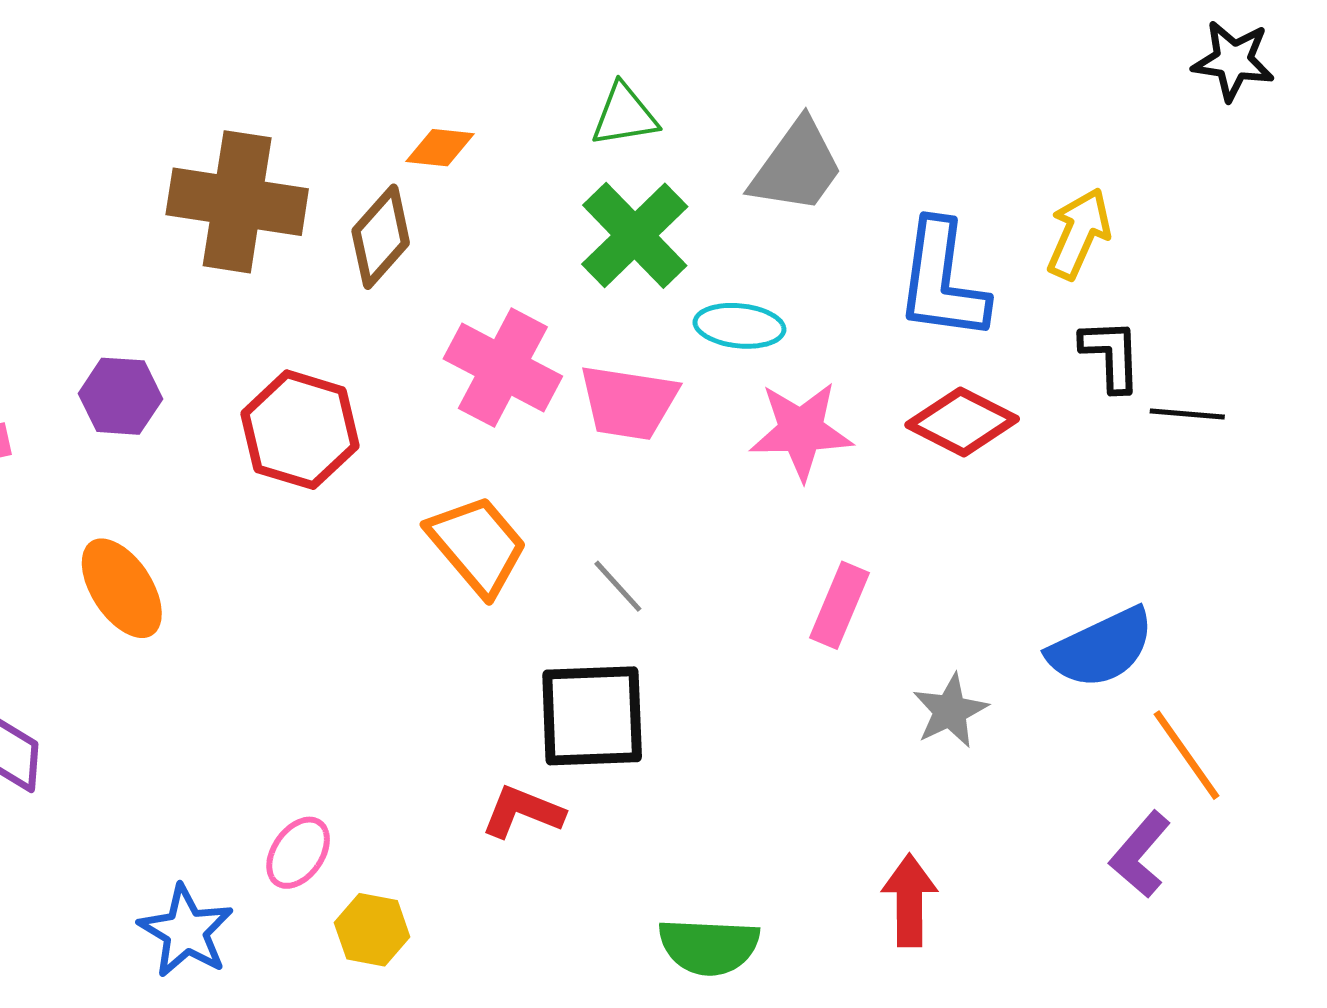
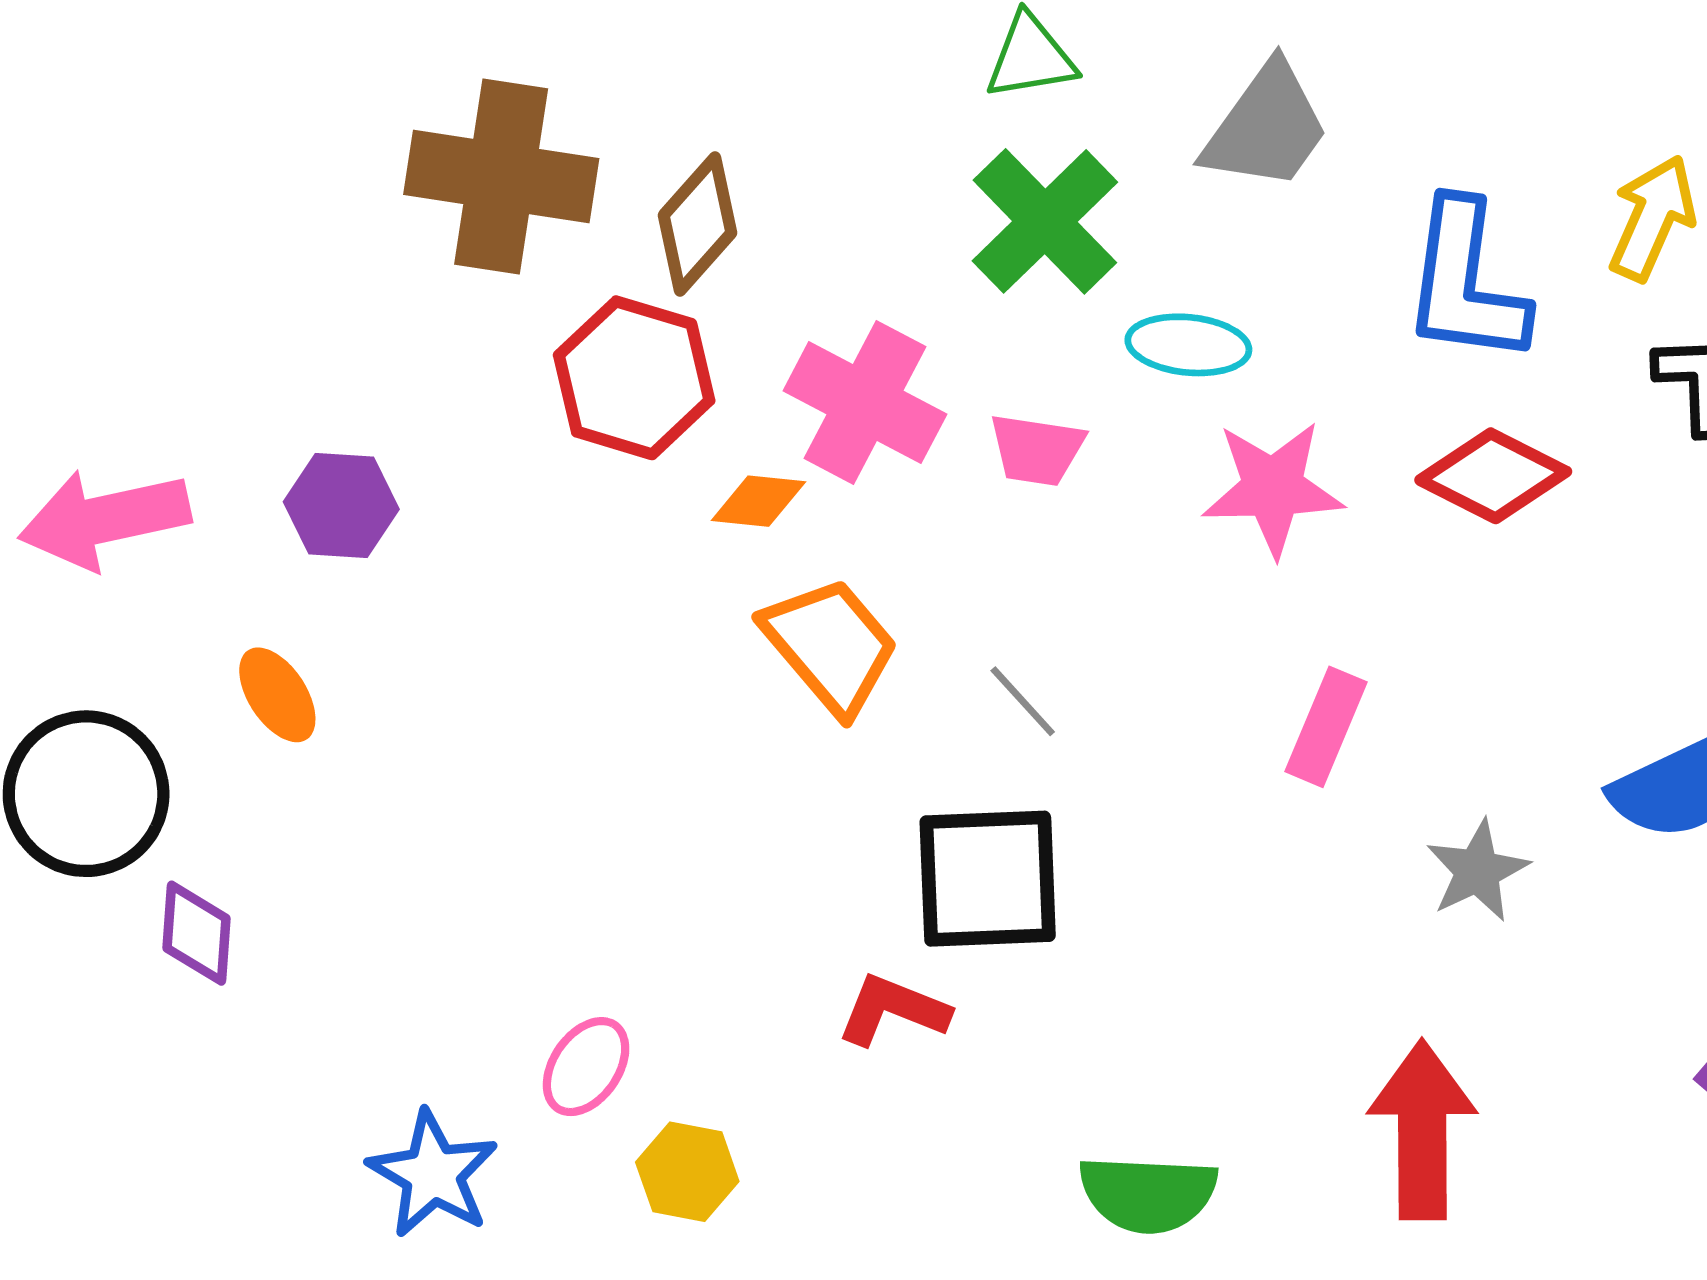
orange diamond: (440, 148) -> (758, 501), moved
purple hexagon: (120, 396) -> (341, 506), moved
pink trapezoid: (628, 402) -> (1037, 450), size x0.7
red hexagon: (300, 430) -> (634, 378), moved
orange ellipse: (122, 588) -> (277, 695), moved, size x0.7
red arrow: (909, 900) -> (1422, 1130), size x1.4

